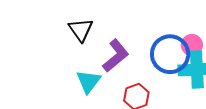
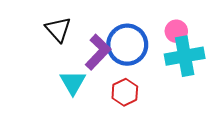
blue circle: (170, 54) -> (127, 45), moved

